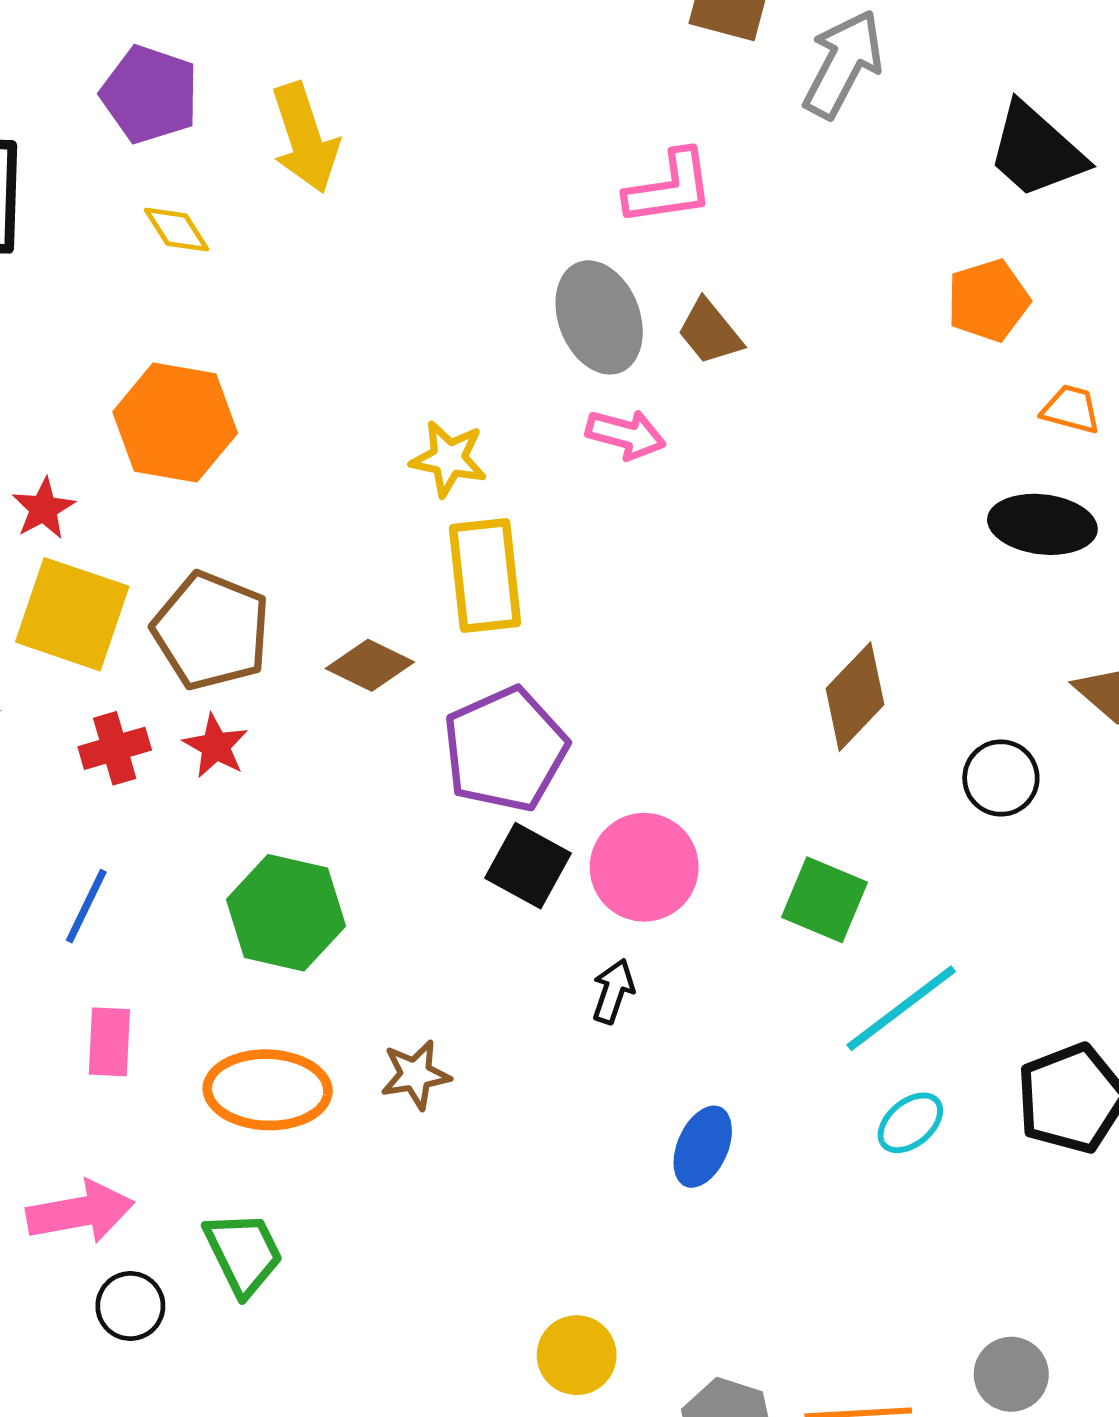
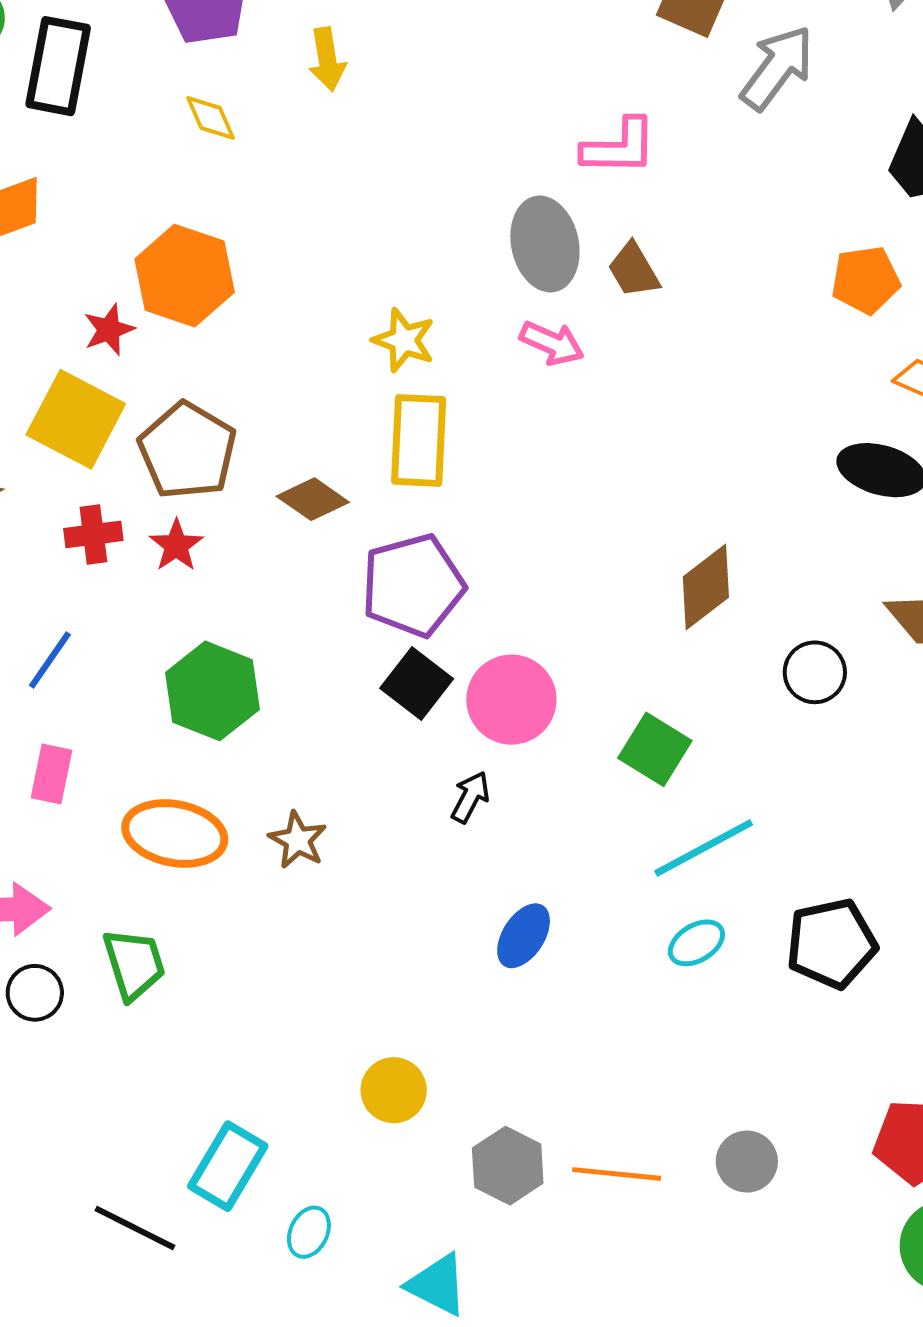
yellow arrow: (305, 138) -> (327, 59), size x0.7
red star: (44, 509) -> (109, 330), moved
brown star: (415, 1075) -> (298, 840), turned 30

